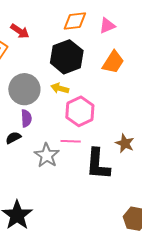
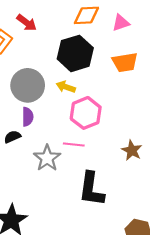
orange trapezoid: (113, 62) -> (125, 62), turned 45
black L-shape: (98, 164) -> (91, 189), moved

